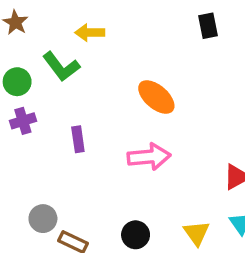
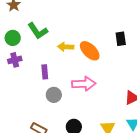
black rectangle: (208, 26) -> (121, 39), moved
yellow arrow: (90, 33) -> (66, 47), moved
gray circle: (43, 219) -> (54, 95), moved

